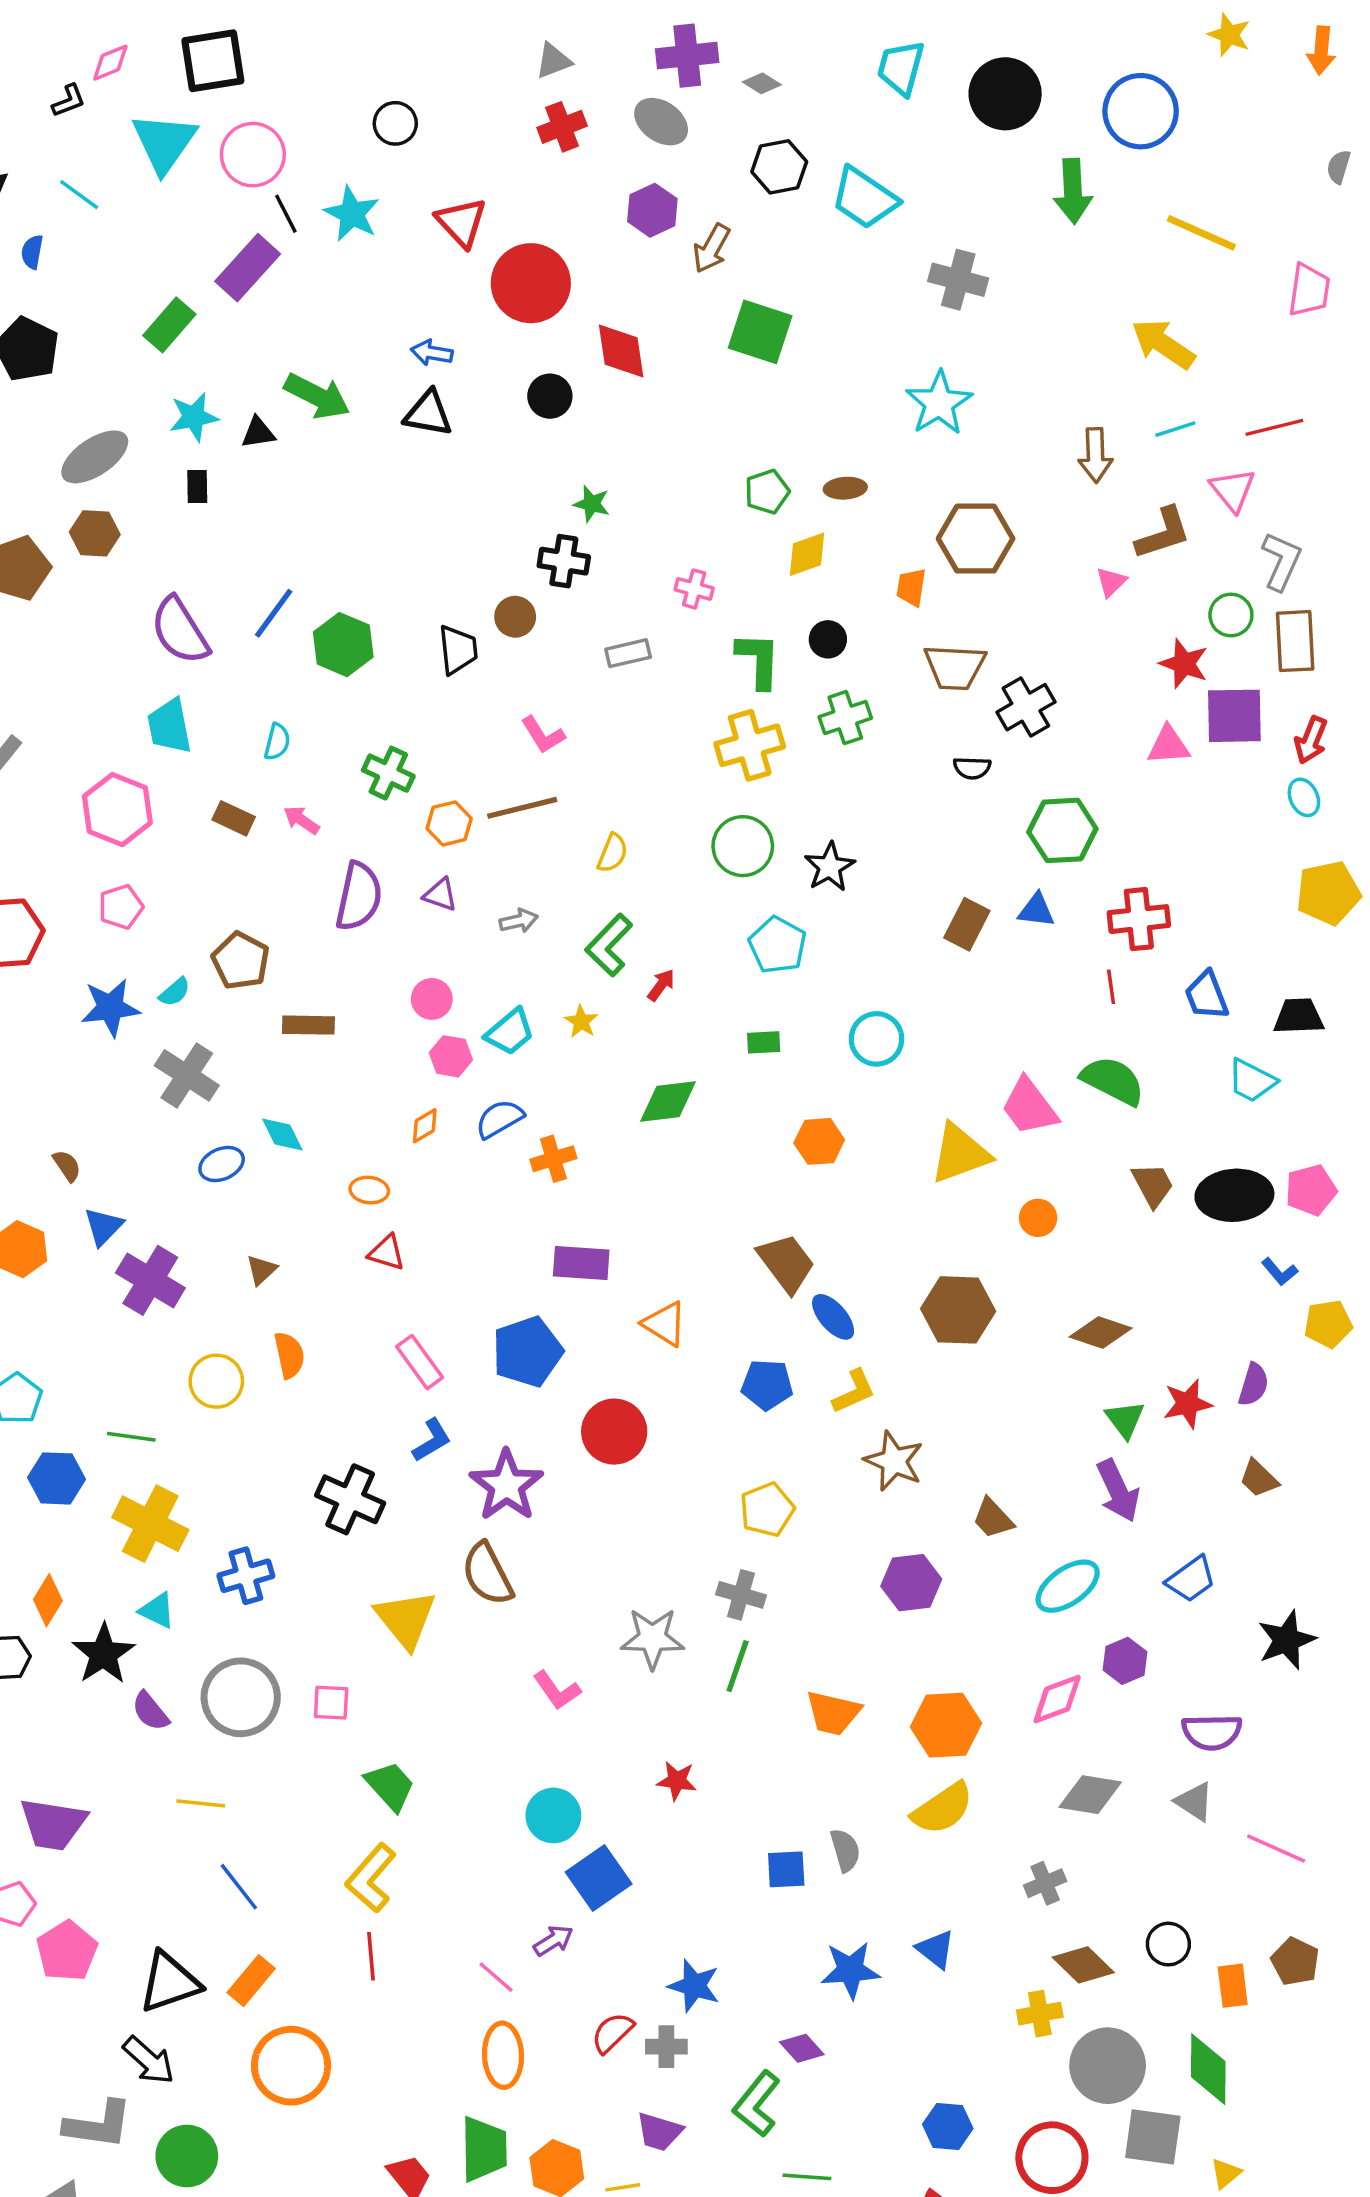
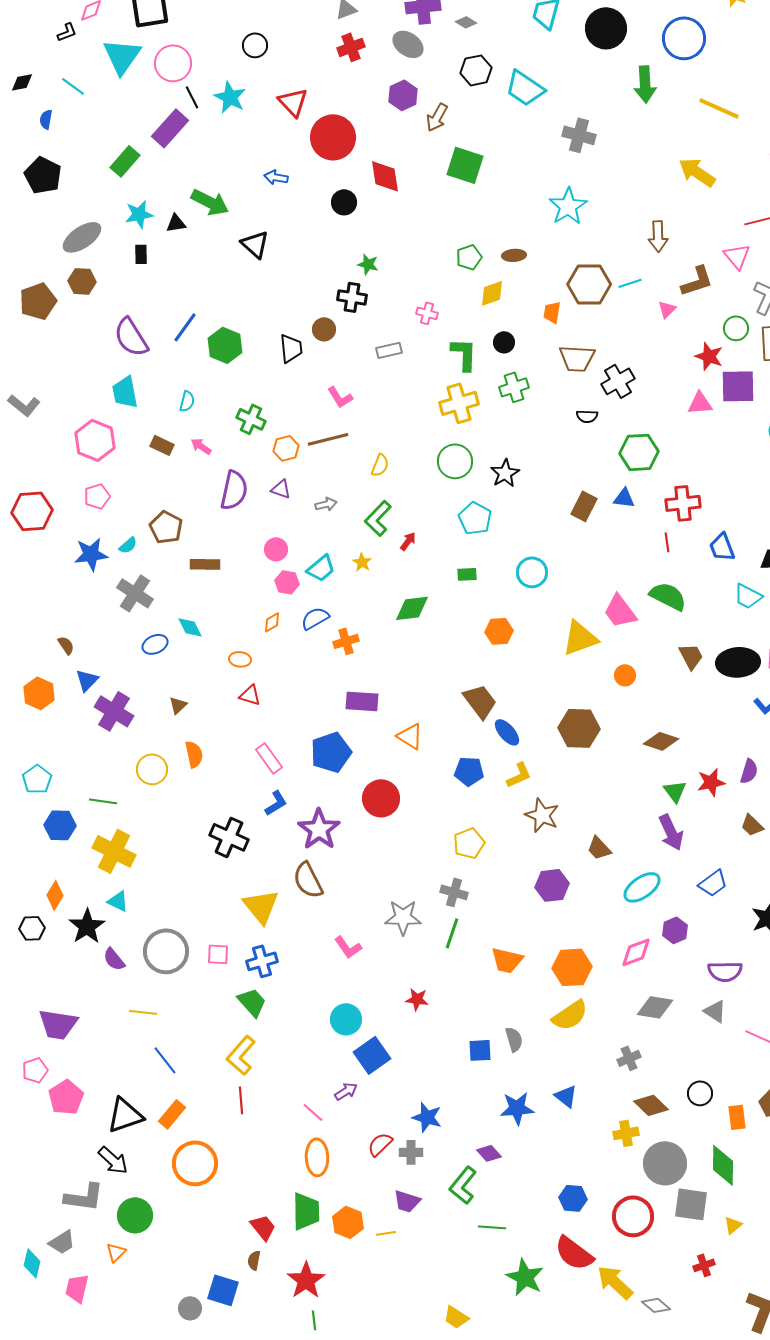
black triangle: (428, 413) -> (255, 244), moved, turned 32
cyan line: (1175, 429) -> (630, 283), moved
blue cross: (246, 1576) -> (262, 961), moved

